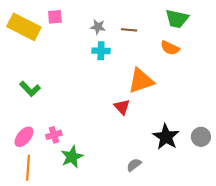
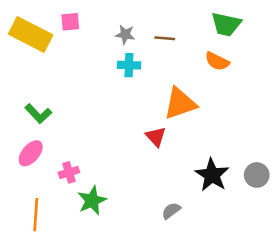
pink ellipse: (24, 137) -> (31, 153), moved

